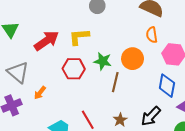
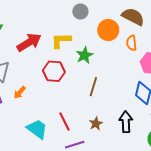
orange circle: (133, 59) -> (108, 30), moved
green star: (103, 61) -> (84, 55), moved, turned 30
black arrow: (151, 116) -> (126, 122), turned 130

